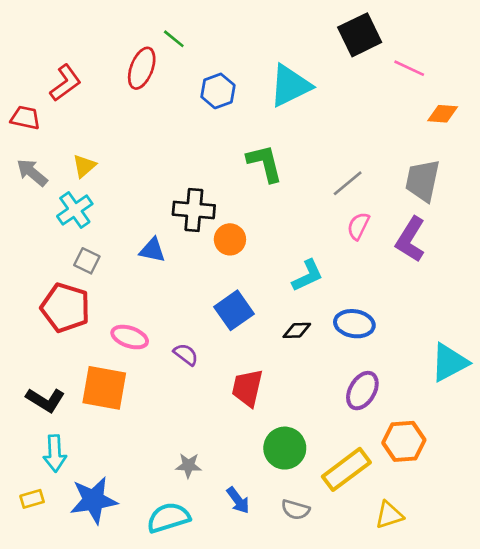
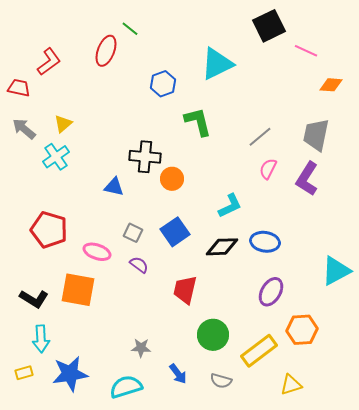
blue hexagon: (218, 91) -> (163, 84), moved
gray square: (87, 261) -> (133, 233), moved
black diamond: (297, 330) -> (222, 247), size x1.5

